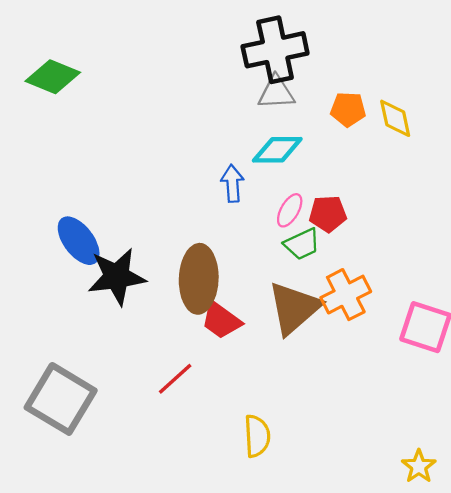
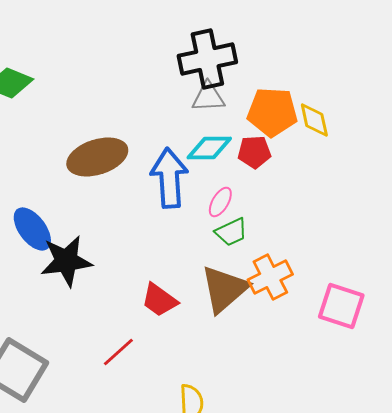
orange pentagon: (348, 109) -> (272, 112), size x1.6
blue arrow: (232, 183) -> (169, 178), size x1.8
red pentagon: (328, 214) -> (254, 152), moved
brown ellipse: (199, 279) -> (97, 157), moved, turned 70

